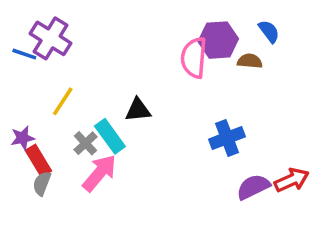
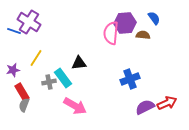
purple star: (23, 138) -> (13, 70), moved
gray cross: (85, 143) -> (49, 82), turned 32
pink arrow: (99, 173) -> (75, 106), moved, turned 80

